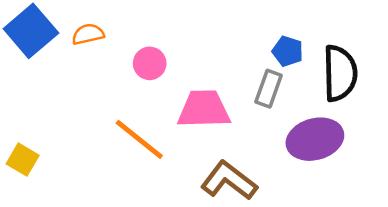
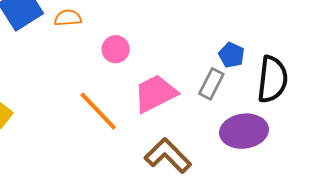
pink trapezoid: (204, 109) -> (155, 93), turned -33

